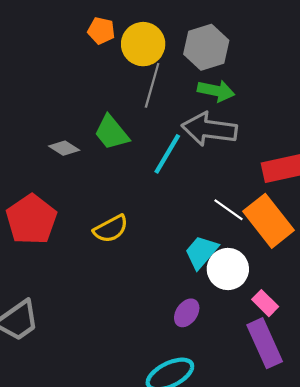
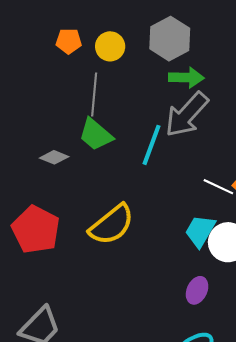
yellow circle: (143, 44) -> (110, 46), size x0.7
gray line: (152, 85) -> (94, 95), moved
gray arrow: (209, 129) -> (187, 115), turned -45
yellow semicircle: (111, 229) -> (112, 225), size x1.4

